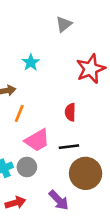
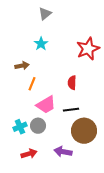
gray triangle: (64, 24) -> (45, 14), moved
purple arrow: (59, 200) -> (63, 152), turned 144

